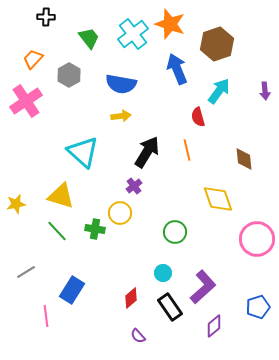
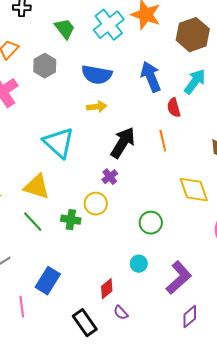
blue arrow: (177, 69) -> (151, 77), moved
black rectangle: (170, 307) -> (85, 323), moved
purple semicircle: (138, 336) -> (121, 313), moved

